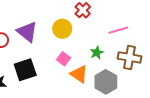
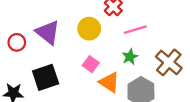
pink line: (118, 30) -> (135, 30), moved
brown cross: (130, 57) -> (169, 62), turned 30

